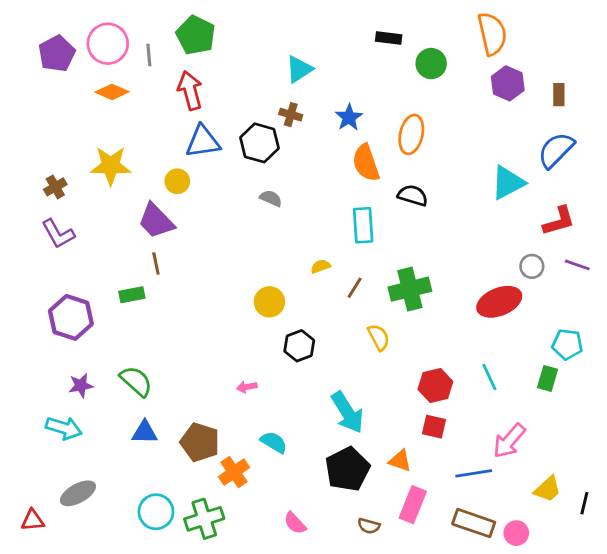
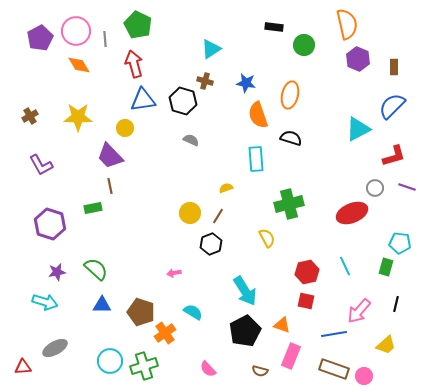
orange diamond: (112, 92) -> (79, 65), turned 35
blue star: (349, 117) -> (246, 83), turned -30
brown cross: (55, 187) -> (30, 116), moved
brown line: (355, 288) -> (218, 216), moved
black line: (584, 503) -> (396, 304), moved

